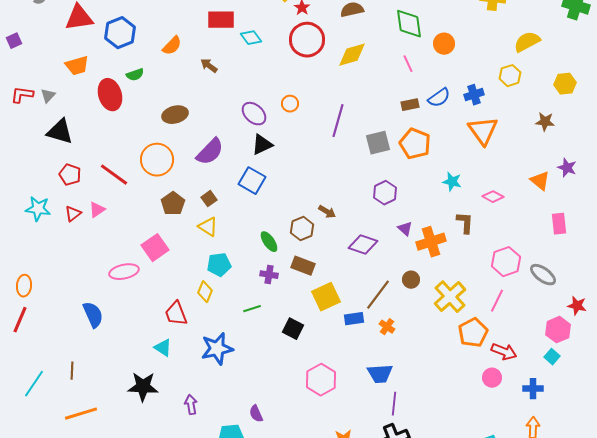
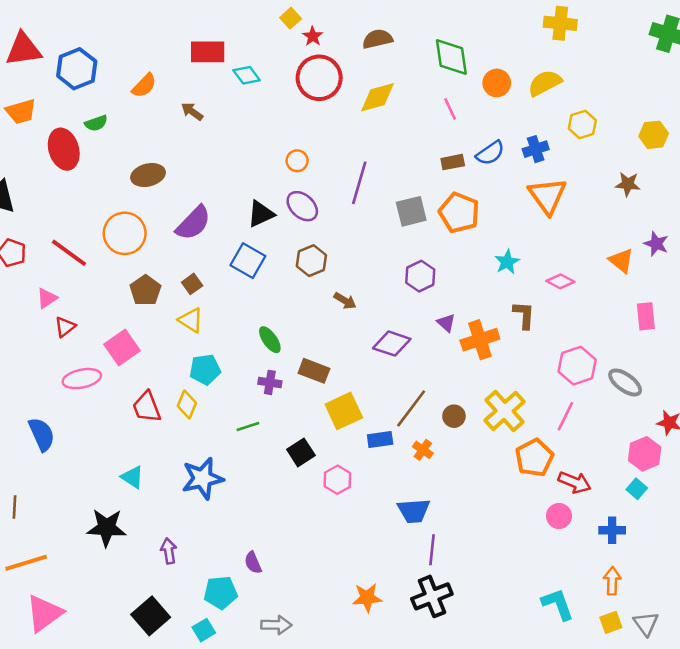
yellow semicircle: (527, 42) -> (545, 83), moved
purple ellipse: (254, 114) -> (302, 206), moved
cyan star: (452, 182) -> (507, 262), turned 30
red triangle: (73, 214) -> (65, 327), moved
brown hexagon: (302, 229) -> (311, 261), moved
brown circle: (411, 280) -> (454, 416), moved
red trapezoid: (176, 314) -> (147, 407), moved
black square: (293, 329) -> (301, 452), turned 30
pink hexagon: (321, 380) -> (337, 480), moved, size x0.7

